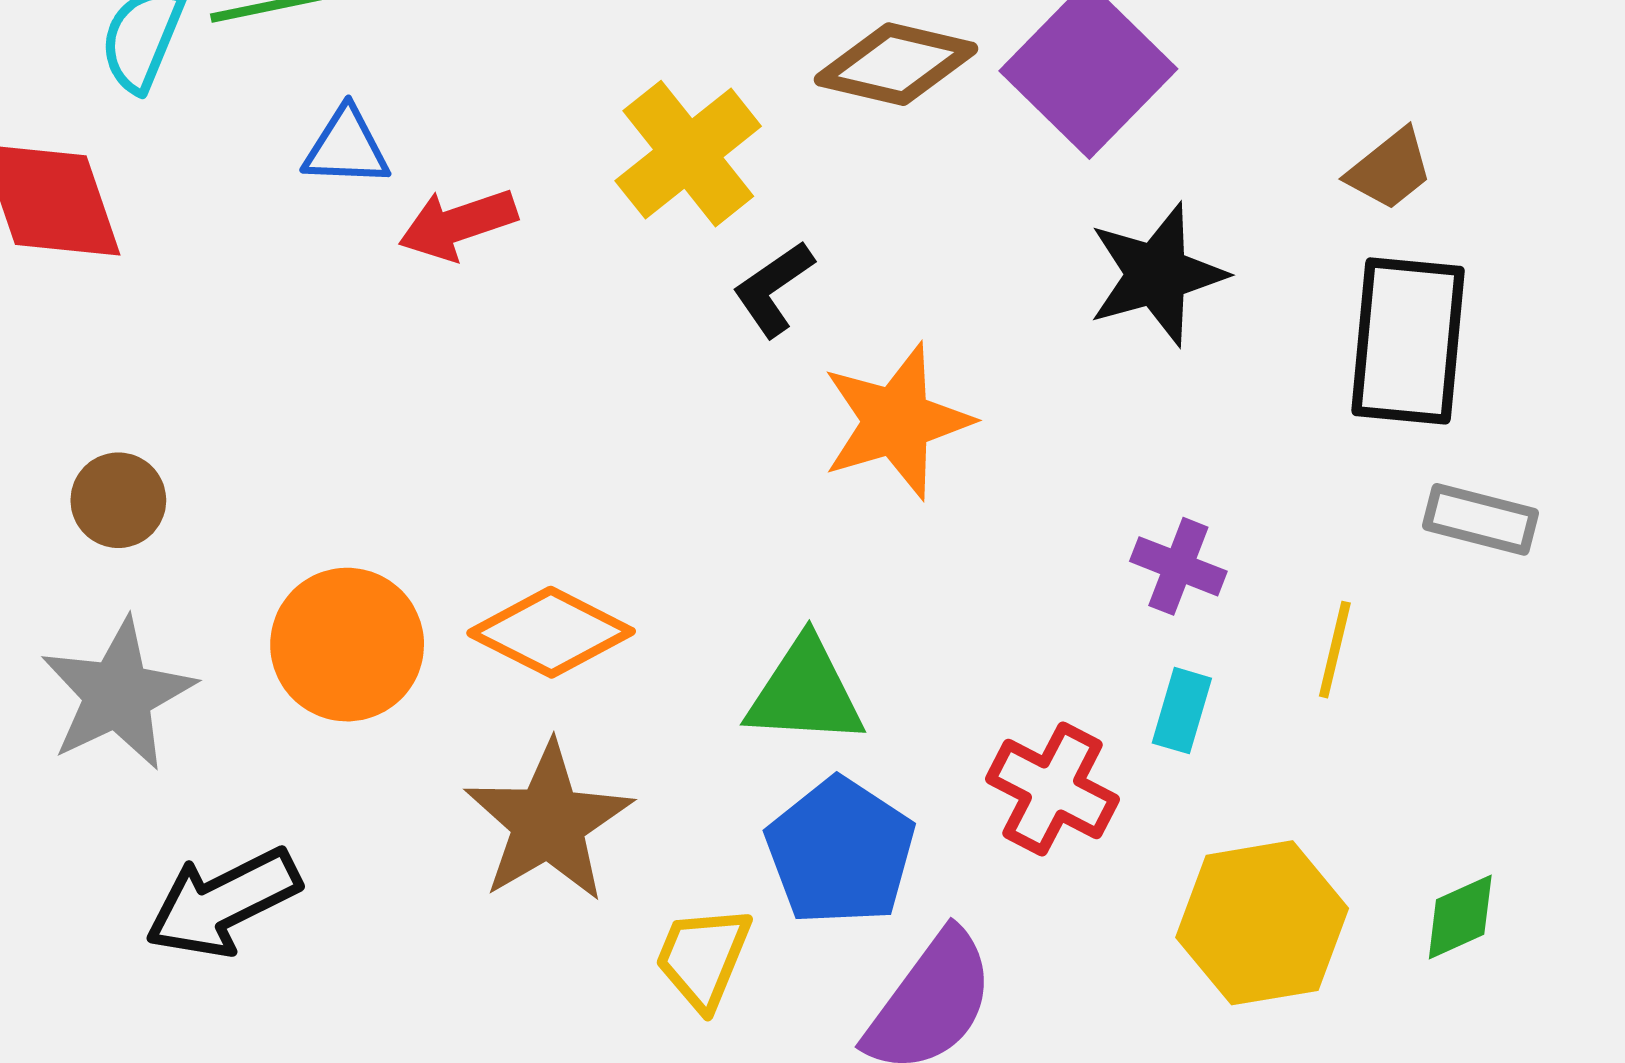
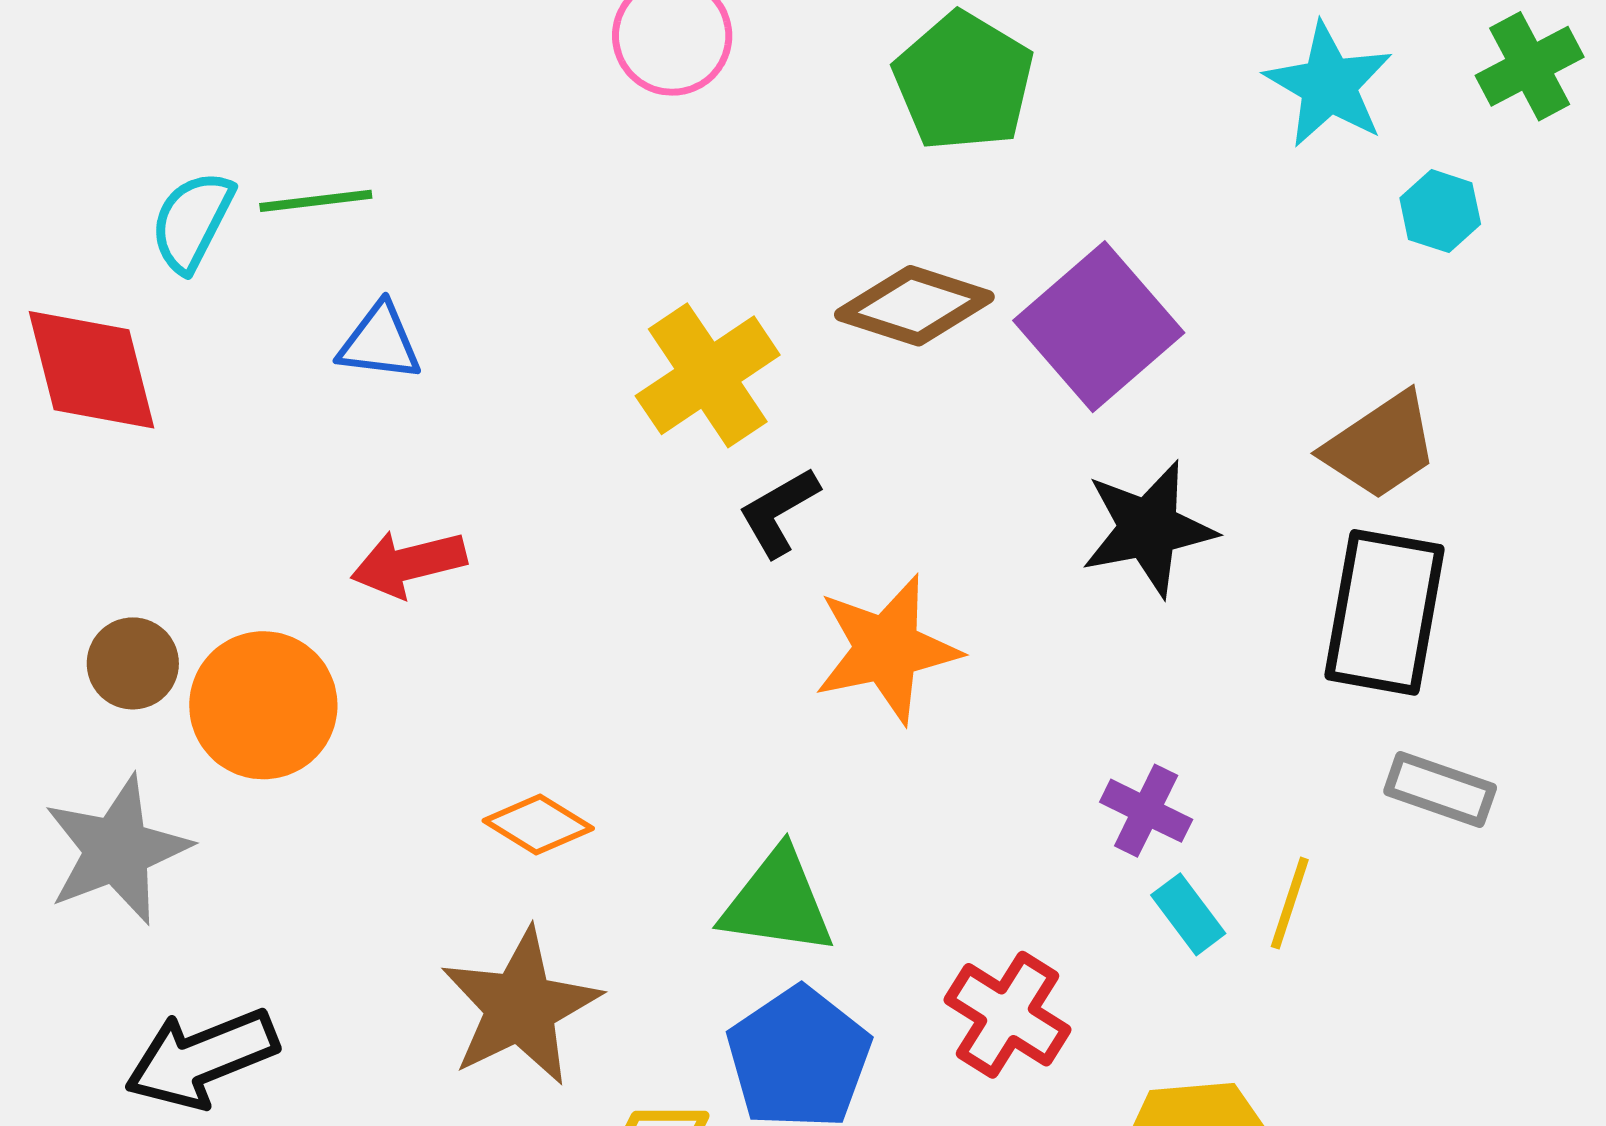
brown trapezoid: (1390, 169) -> (1381, 446), size x1.4
red arrow: (458, 224) -> (409, 563), moved
orange diamond: (551, 632) -> (538, 824), size x0.7
orange circle: (347, 645) -> (263, 705), moved
cyan rectangle: (1182, 711) -> (1188, 914), moved, turned -58

